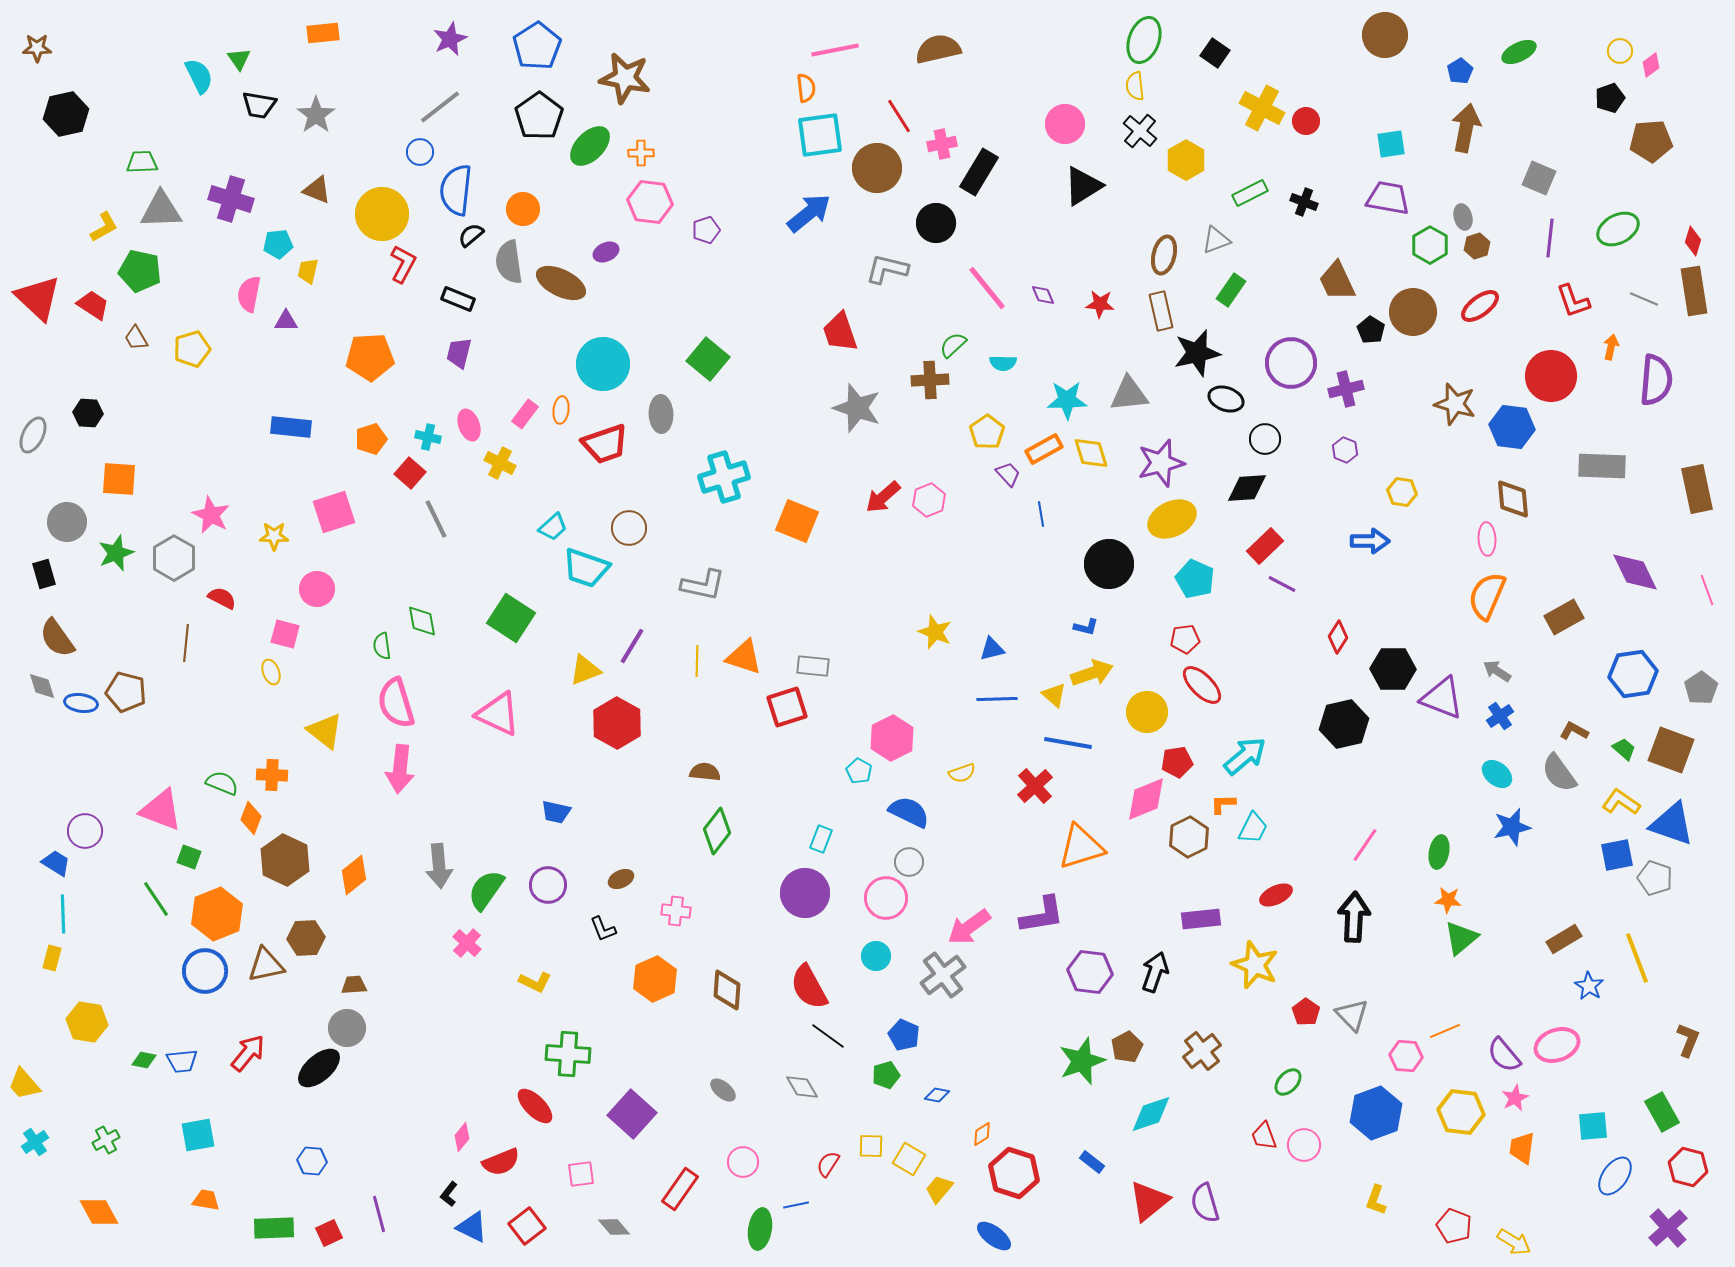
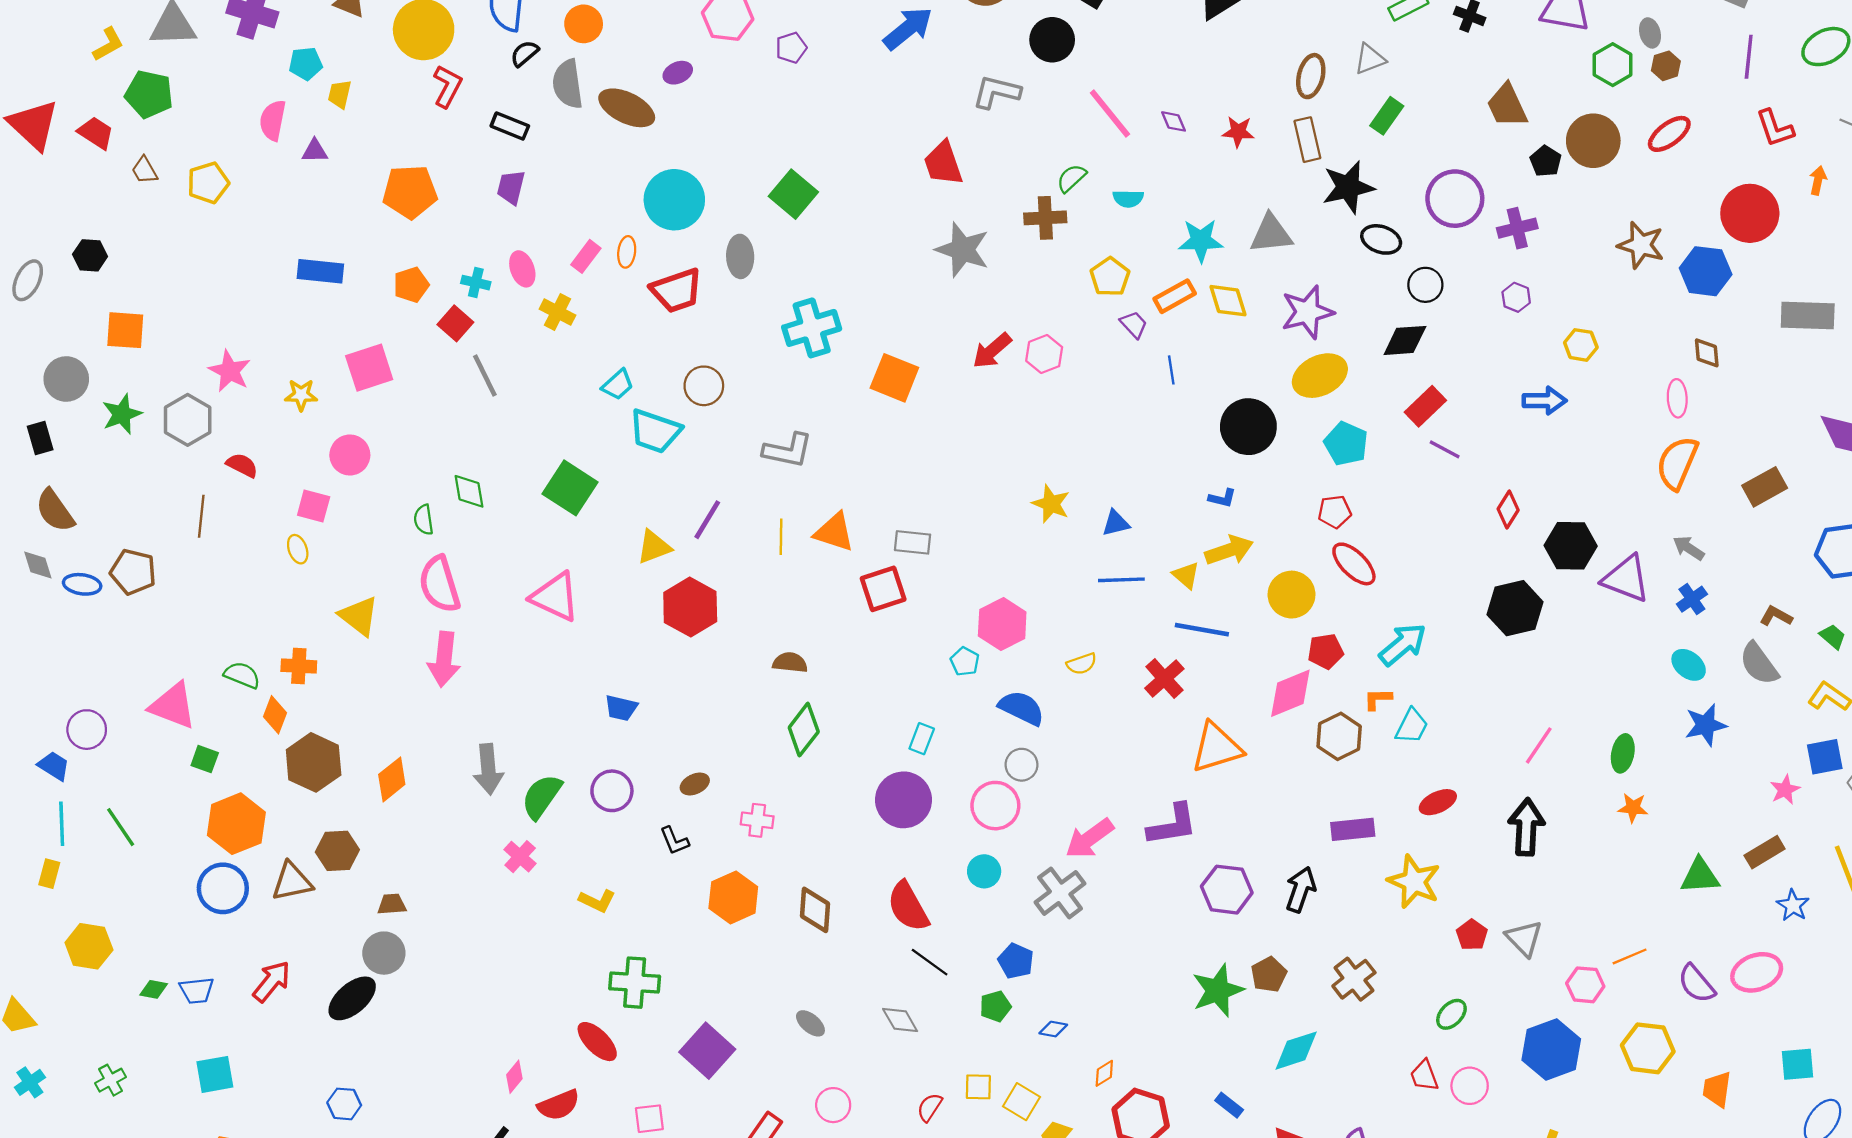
brown diamond: (1513, 499) -> (1707, 353), size x0.7
green line: (156, 899) -> (121, 827), moved
green triangle: (1461, 938) -> (1700, 876), moved, turned 36
pink star: (1515, 1098) -> (1785, 790), moved

